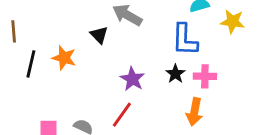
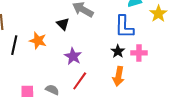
yellow star: (233, 22) -> (158, 14), turned 30
purple star: (132, 79) -> (73, 56), moved
orange arrow: (194, 112) -> (118, 76), moved

